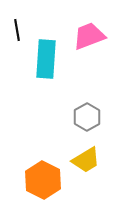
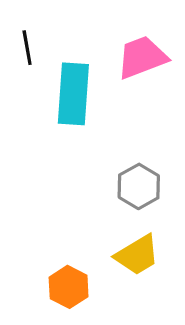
orange hexagon: (43, 180) -> (69, 287), size x0.7

